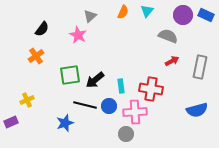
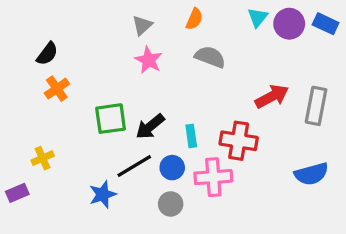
cyan triangle: (147, 11) -> (258, 17), moved
black semicircle: (42, 29) -> (47, 54), moved
pink star: (78, 35) -> (148, 60), moved
gray semicircle: (168, 36) -> (210, 57), moved
red arrow: (172, 61) -> (272, 96), size x1.5
black line: (85, 105) -> (134, 166), turned -45
gray circle: (126, 134) -> (171, 204), moved

